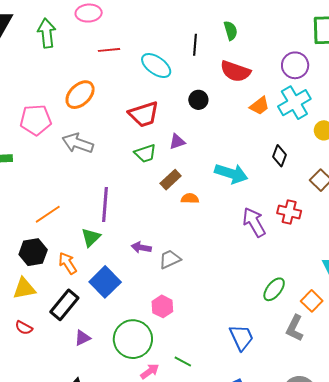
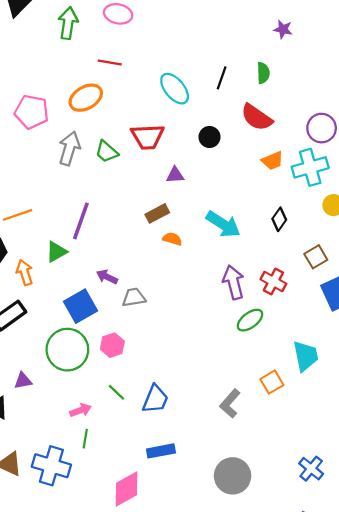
red line: (109, 50) -> (110, 62), moved
gray arrow: (78, 143) -> (69, 148), turned 72
green trapezoid: (145, 153) -> (107, 152), moved, turned 45
blue square: (105, 282) -> (80, 306), moved
green ellipse: (274, 289) -> (250, 320), moved
gray L-shape: (295, 328) -> (230, 404), moved
blue trapezoid: (241, 337) -> (155, 399), moved, turned 32
purple triangle: (82, 338) -> (23, 381), moved
green circle: (133, 339) -> (67, 350), moved
green line: (183, 361) -> (116, 392), moved

